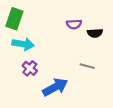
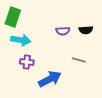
purple semicircle: (74, 24) -> (63, 31), moved
purple cross: (30, 68) -> (27, 62), turned -32

